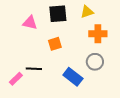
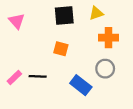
pink triangle: (30, 23) -> (17, 21), moved, turned 35
orange square: (55, 44) -> (61, 49), turned 32
pink rectangle: (16, 79) -> (14, 77), moved

